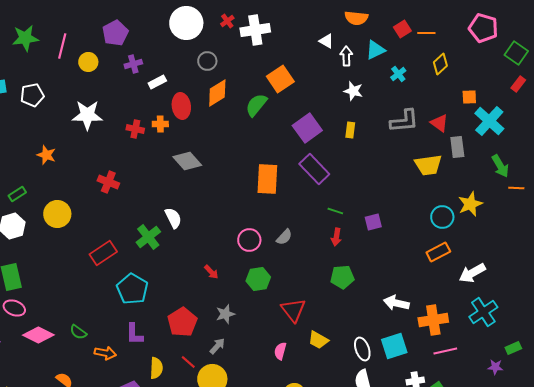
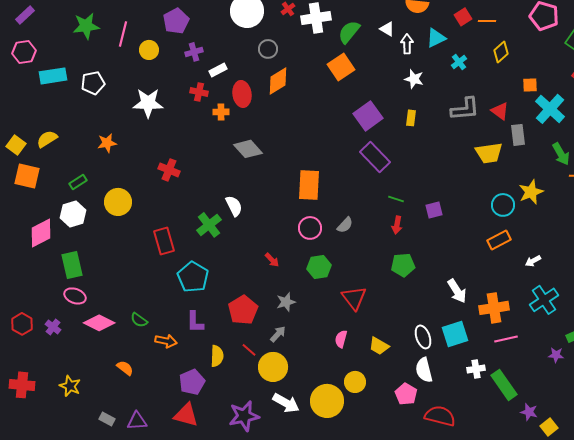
green semicircle: (256, 105) -> (349, 32), moved
red cross: (135, 129) -> (199, 92), moved
orange star: (46, 155) -> (107, 143), turned -30
orange rectangle: (267, 179) -> (309, 185), moved
red rectangle: (103, 253) -> (164, 241), turned -72
white arrow: (472, 273) -> (533, 261), size x0.6
white arrow: (396, 303) -> (457, 291), turned -135
yellow trapezoid: (318, 340) -> (379, 346), moved

